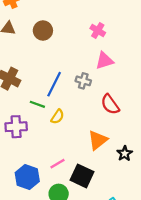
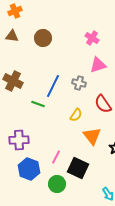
yellow semicircle: (57, 117) -> (76, 115), moved
purple cross: (16, 127) -> (19, 140), moved
orange triangle: (98, 140) -> (92, 136), turned -30
pink line: (57, 164) -> (56, 157), turned -32

